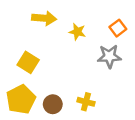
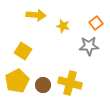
yellow cross: (86, 102) -> (70, 83), size x1.6

